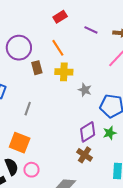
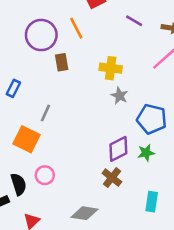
orange line: (58, 48) -> (76, 28), moved
yellow cross: (64, 72) -> (111, 68), moved
orange square: (20, 143) -> (26, 139), moved
pink circle: (31, 170) -> (45, 175), moved

